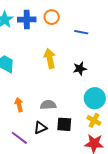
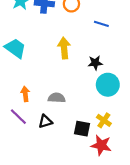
cyan circle: (95, 98) -> (108, 85), moved
black square: (64, 124) -> (82, 129), moved
purple line: (19, 138) -> (18, 117), moved

